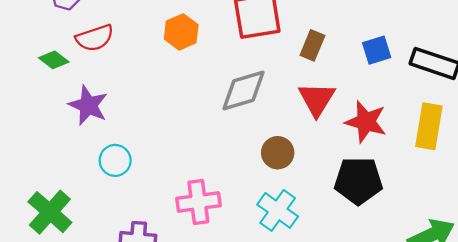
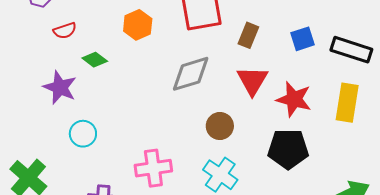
red semicircle: (95, 38) -> (65, 31), size x0.7
green diamond: (54, 60) -> (95, 60), moved

